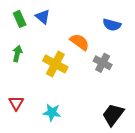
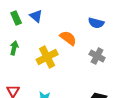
gray cross: (103, 63) -> (97, 56), moved
yellow cross: (55, 64) -> (47, 57), turned 35

